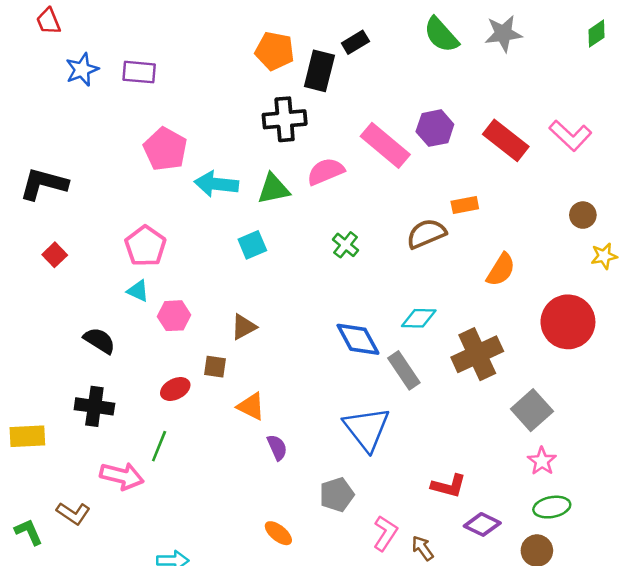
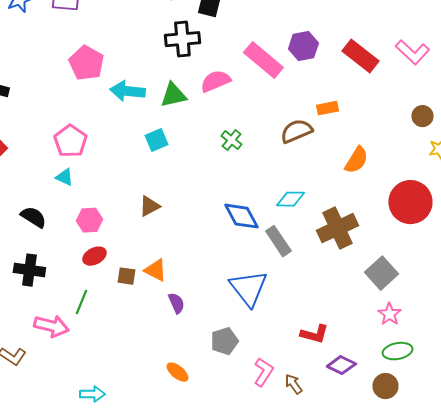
pink hexagon: (174, 316) -> (89, 220), moved
brown square: (215, 367) -> (126, 276), moved

